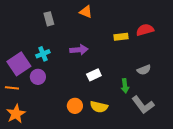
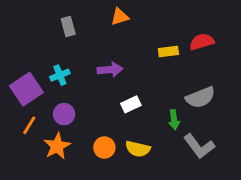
orange triangle: (86, 12) -> (120, 17), turned -40
gray semicircle: (144, 70) -> (200, 97), size x1.5
purple circle: (38, 77) -> (64, 114), moved
orange line: (12, 88) -> (29, 125), moved, turned -64
orange star: (16, 114) -> (57, 146), moved

